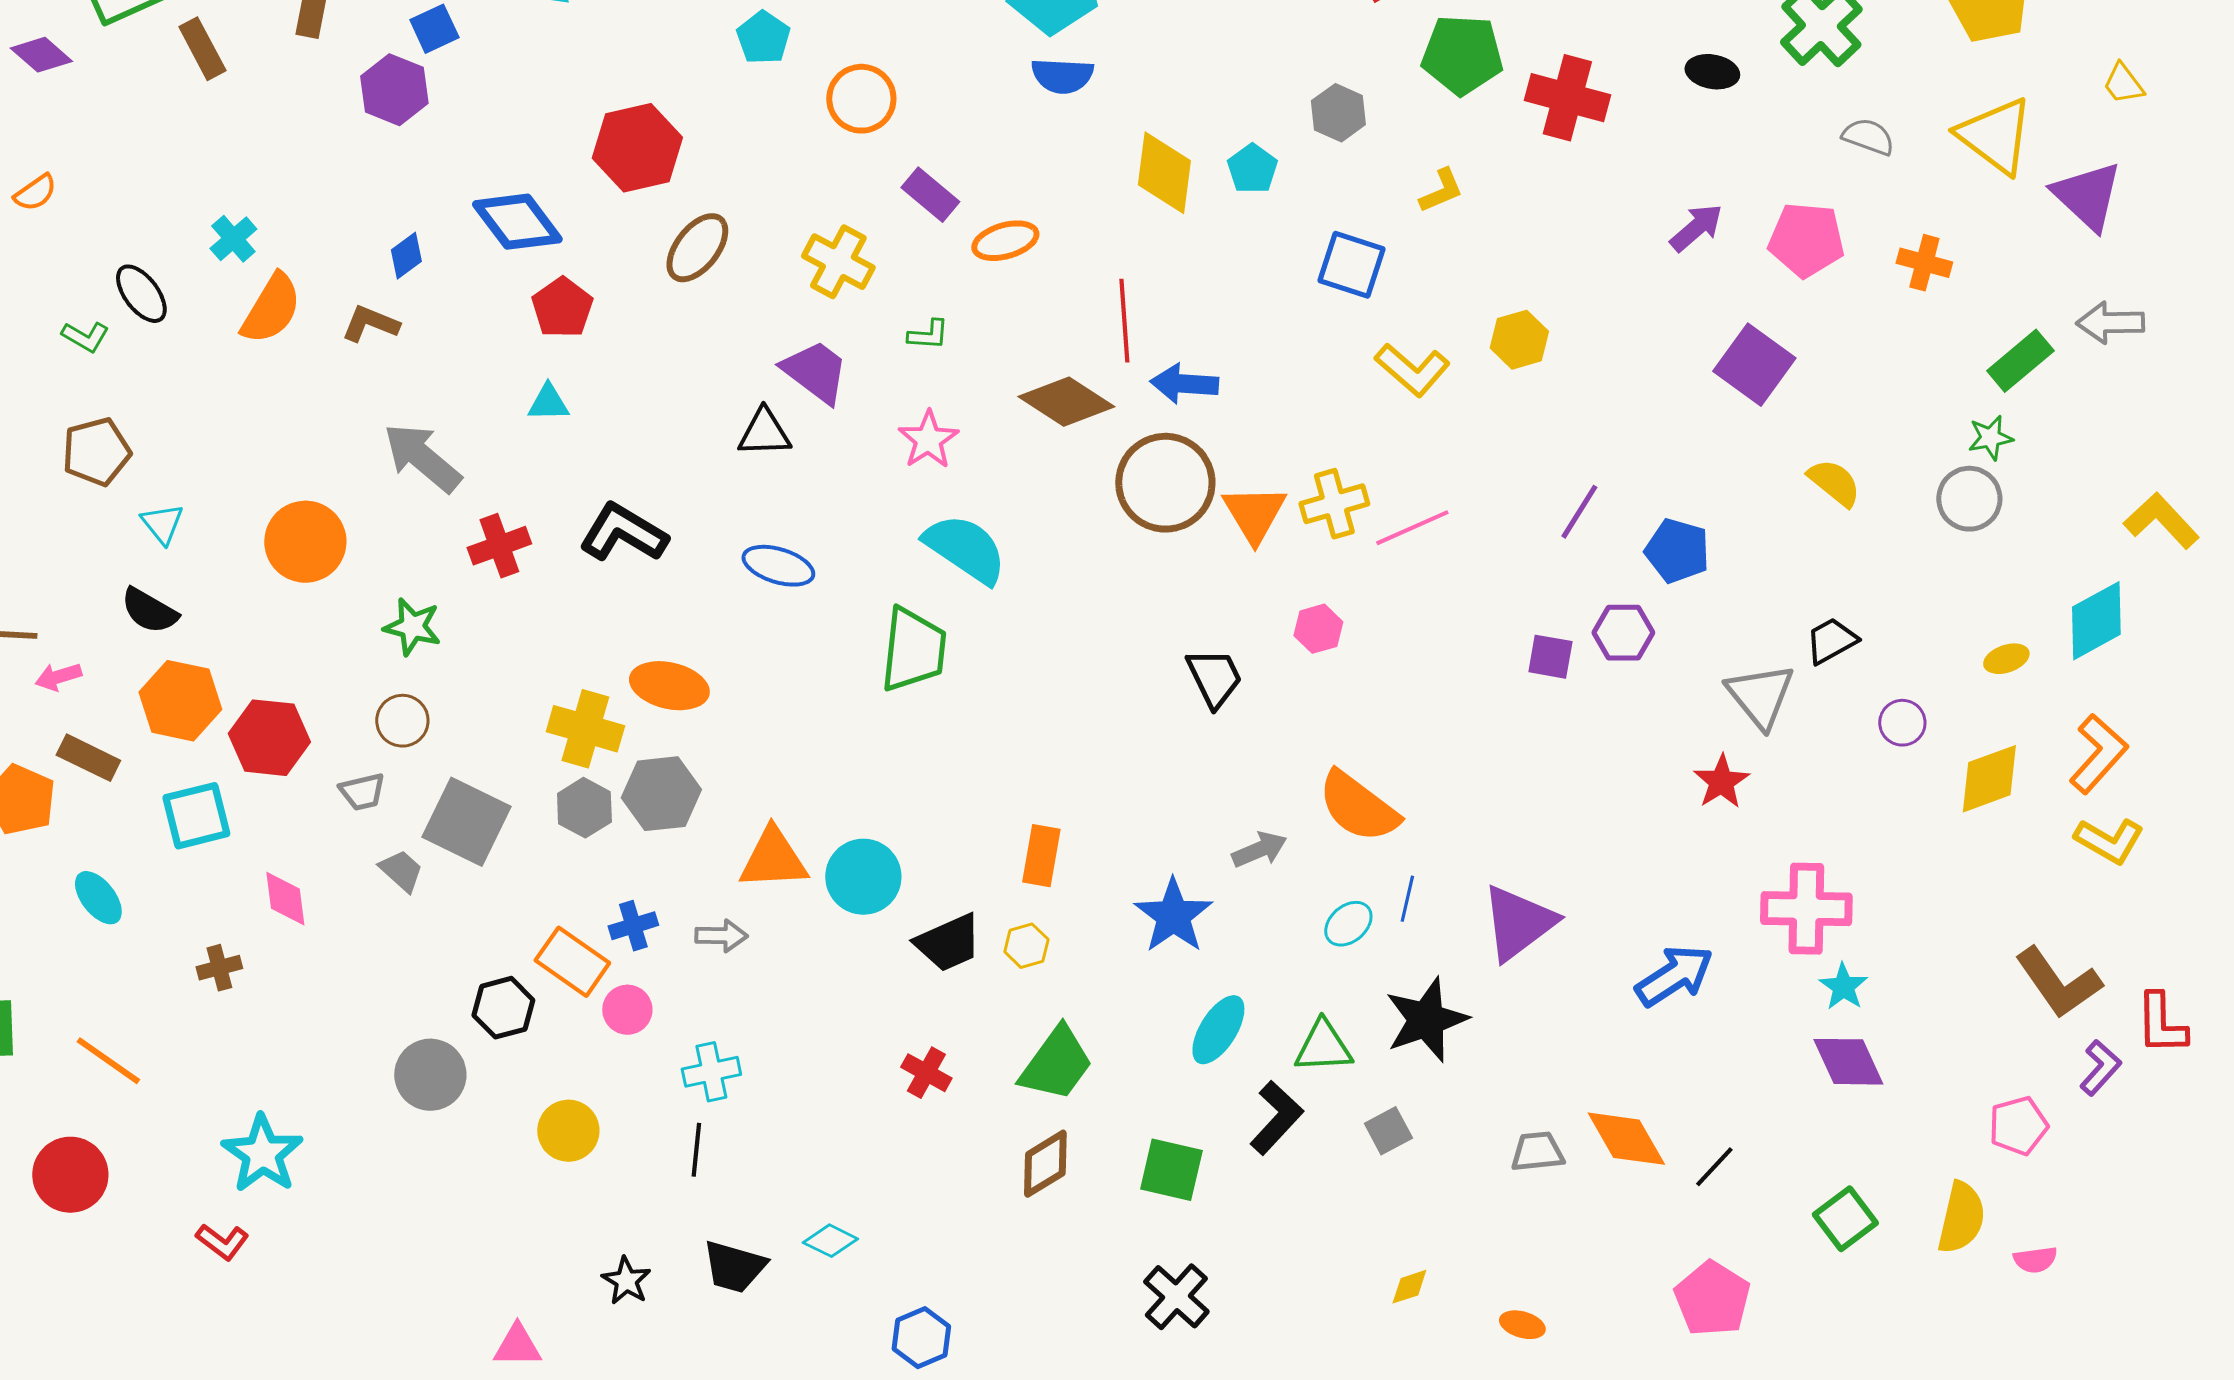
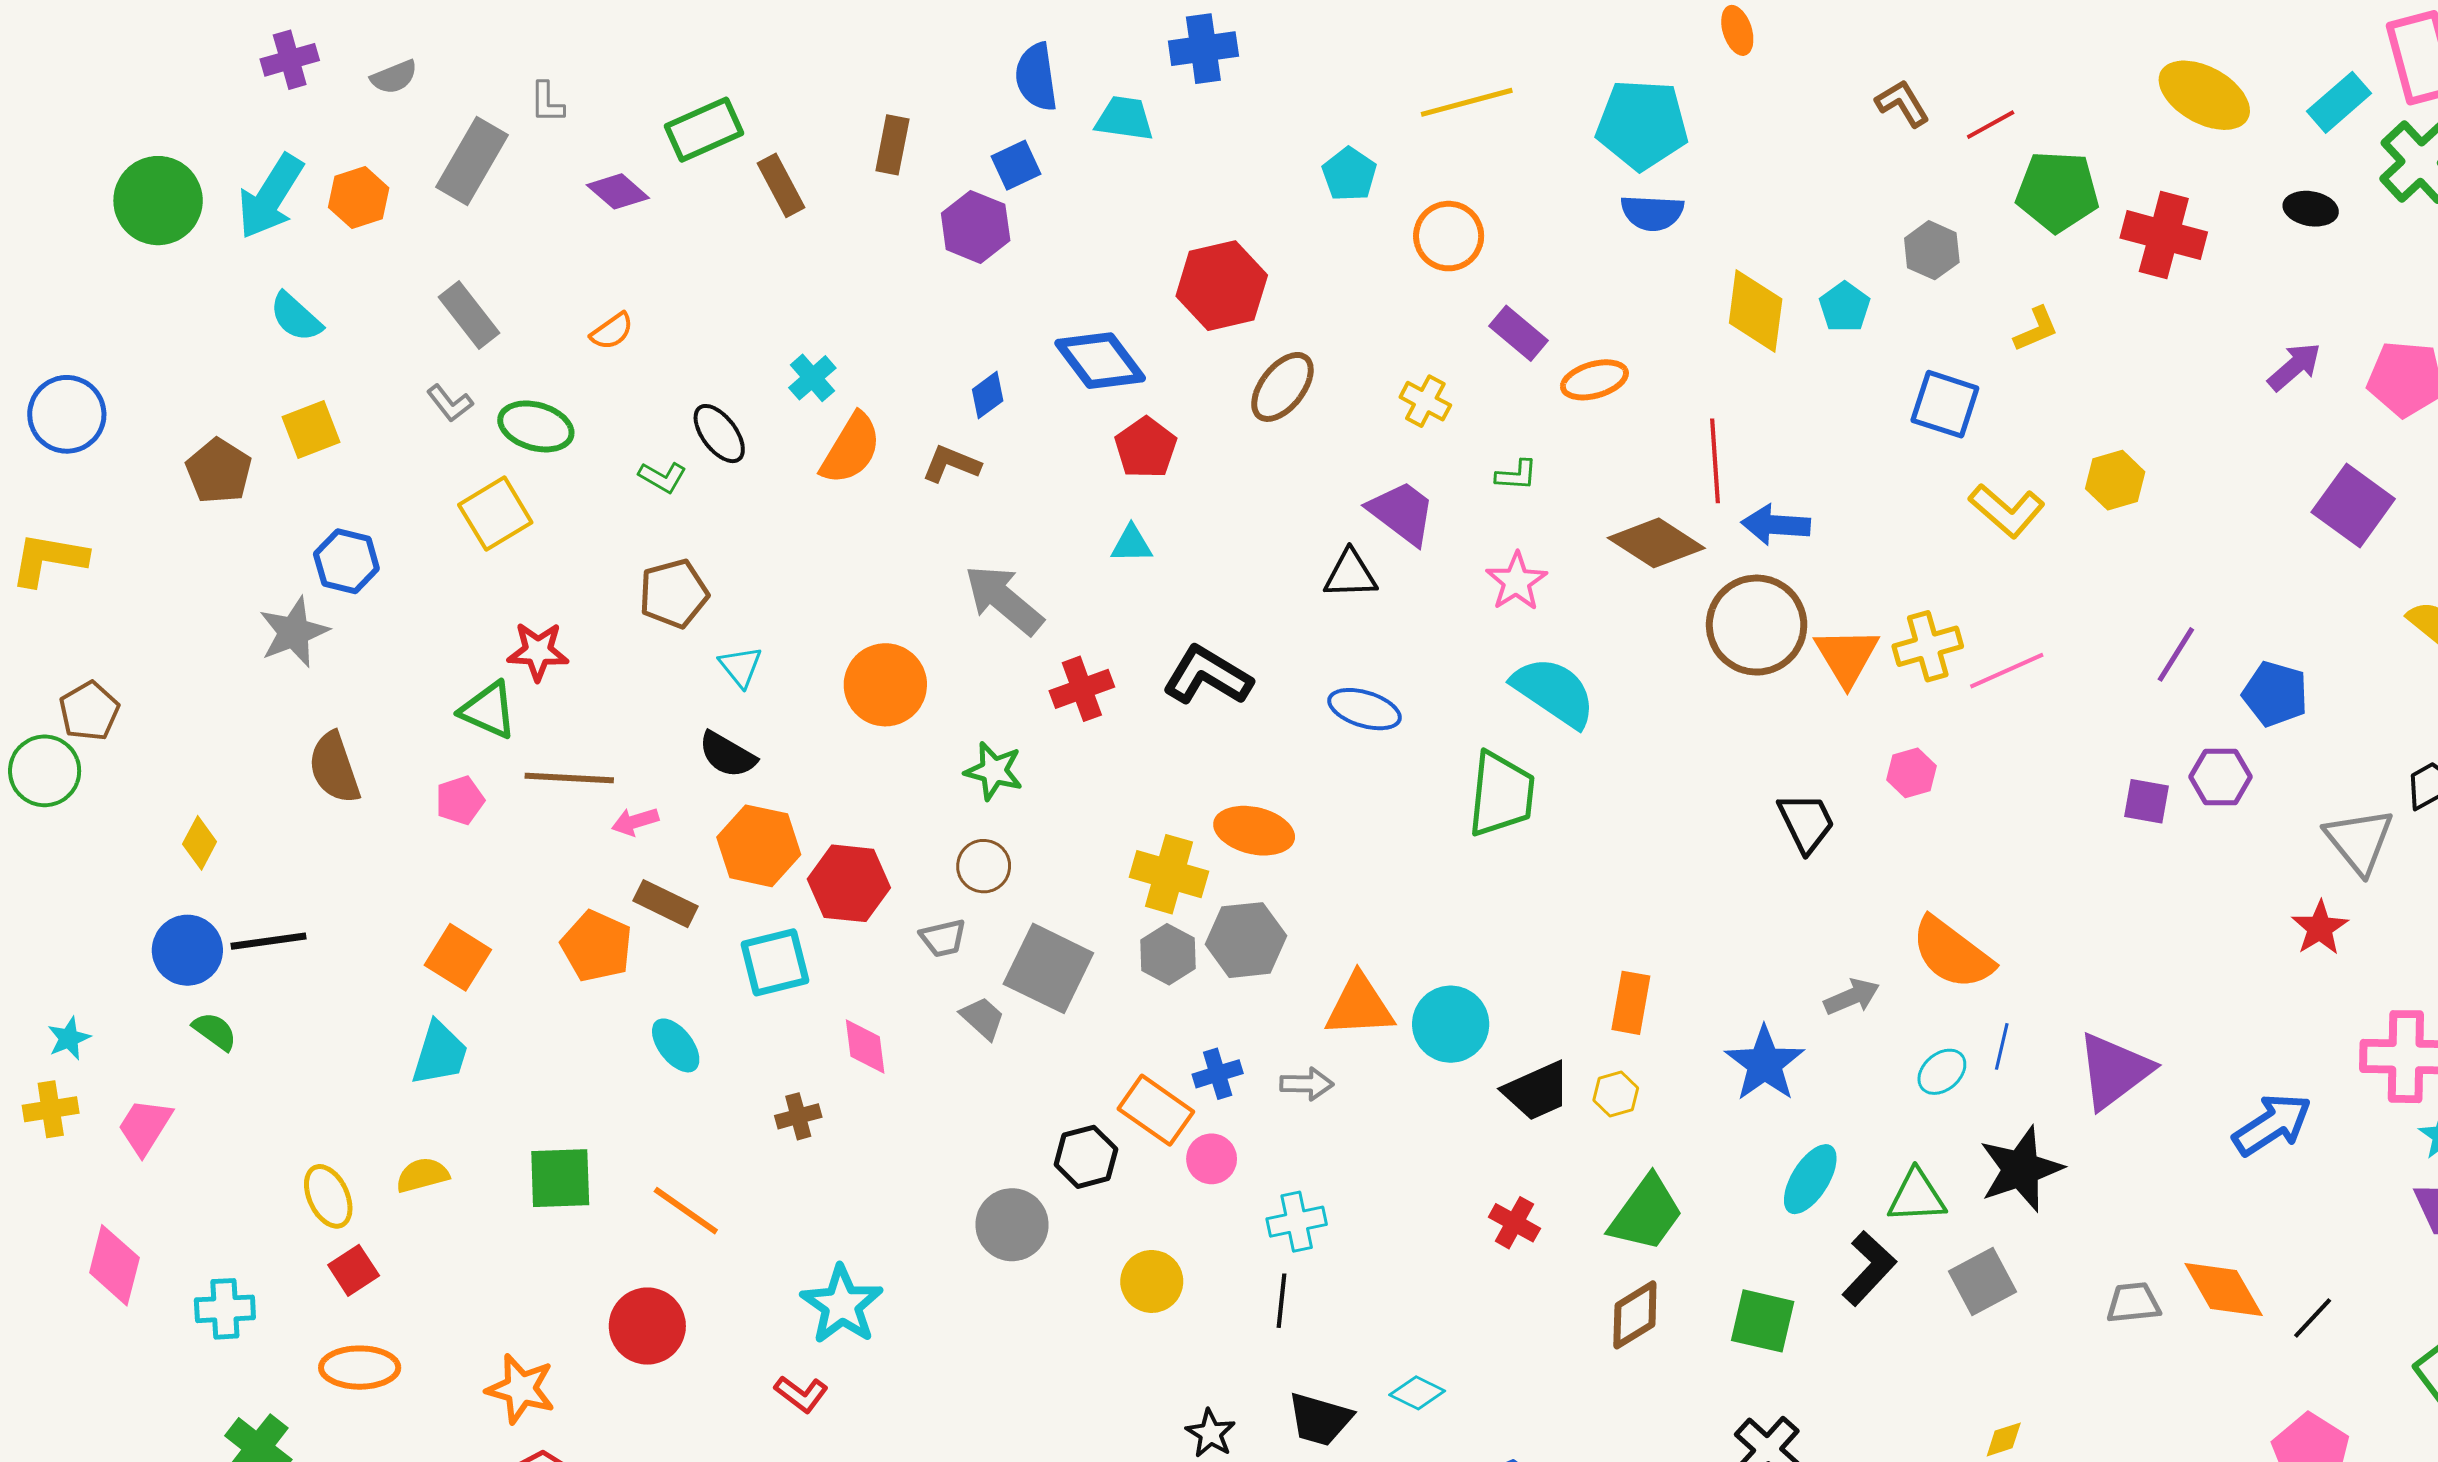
yellow cross: (838, 262) -> (1425, 401), size x0.7
gray square: (1388, 1131) -> (1982, 1281), size x1.4

